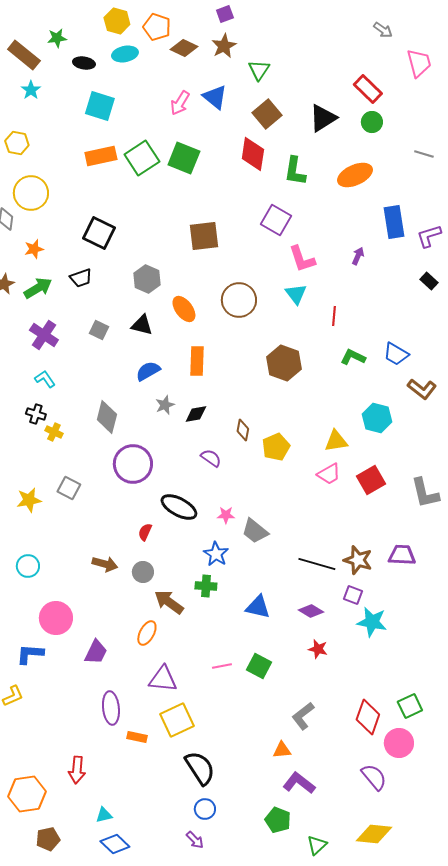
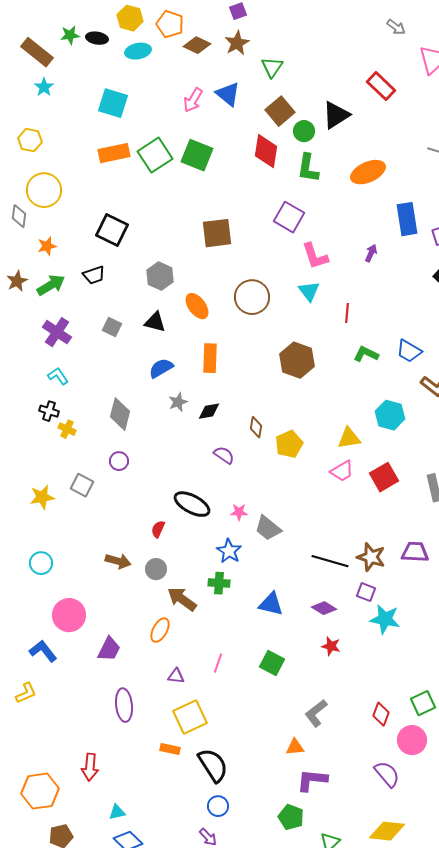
black ellipse: (84, 63) -> (97, 38), moved
green circle: (372, 122) -> (304, 131), moved
purple circle: (133, 464) -> (119, 461), moved, size x0.5
blue L-shape: (30, 654) -> (43, 651), turned 48
pink line: (222, 666) -> (218, 663), moved, turned -60
purple triangle: (163, 679) -> (176, 676), size x0.6
red diamond: (368, 717) -> (381, 714), size x0.7
orange rectangle: (137, 737) -> (170, 749), moved
purple L-shape: (299, 783) -> (312, 780), turned -32

